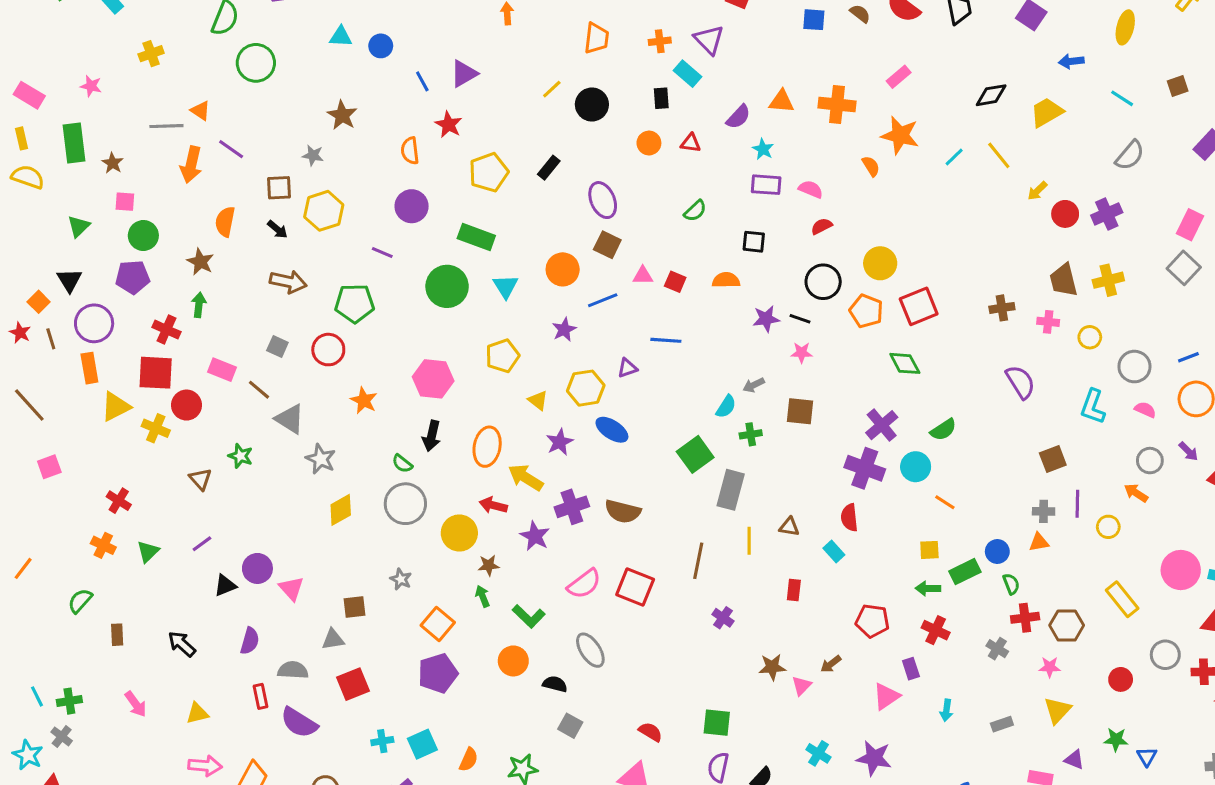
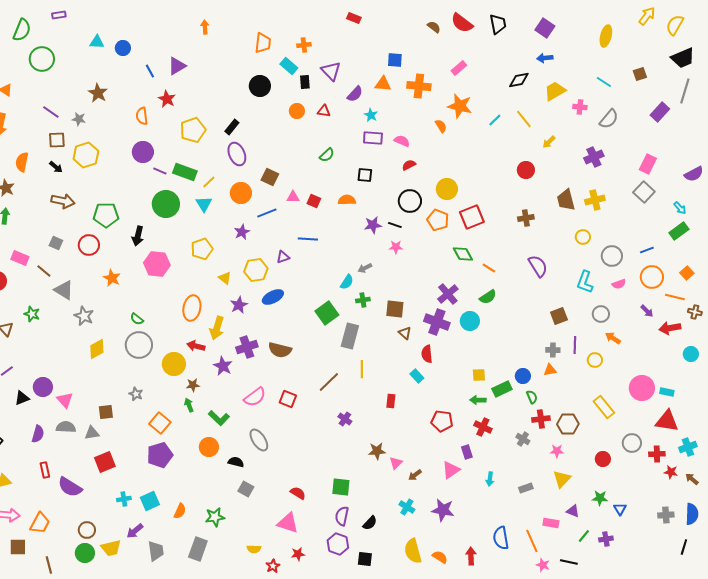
blue square: (814, 20) -> (395, 60), moved
purple triangle: (709, 40) -> (331, 71), moved
blue arrow: (1071, 61) -> (545, 58), moved
cyan rectangle: (687, 74) -> (289, 66), moved
yellow line: (552, 89) -> (209, 182), moved
purple line: (231, 149) -> (51, 112), moved
purple ellipse: (603, 200) -> (237, 154), moved
red circle: (1065, 214) -> (526, 170), moved
purple line: (382, 252) -> (160, 171), moved
pink cross: (1048, 322) -> (580, 107), moved
pink semicircle: (1145, 410) -> (619, 284), turned 136
brown square: (800, 411) -> (395, 309), moved
blue ellipse: (612, 430) -> (273, 297), turned -60
black arrow: (432, 436) -> (138, 236), moved
gray circle: (1150, 461) -> (601, 314), moved
yellow arrow: (526, 478) -> (217, 328), turned -105
orange line: (945, 502) -> (489, 268), moved
brown triangle: (789, 527) -> (405, 333), moved, turned 32
brown line: (698, 561) -> (329, 382), turned 35
red square: (635, 587) -> (288, 399), size x0.7
brown arrow: (831, 664) -> (415, 475), moved
gray semicircle: (293, 670) -> (66, 427), moved

